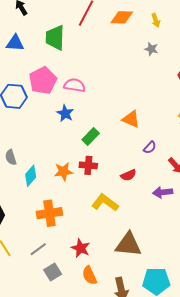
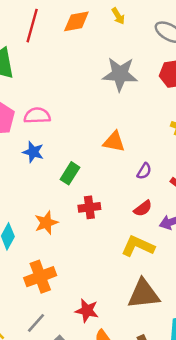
gray star: (151, 49) -> (120, 74), moved, size x2.0
red cross: (88, 165) -> (89, 207), moved
red semicircle: (128, 175) -> (143, 208), moved
yellow L-shape: (105, 203) -> (138, 246), moved

